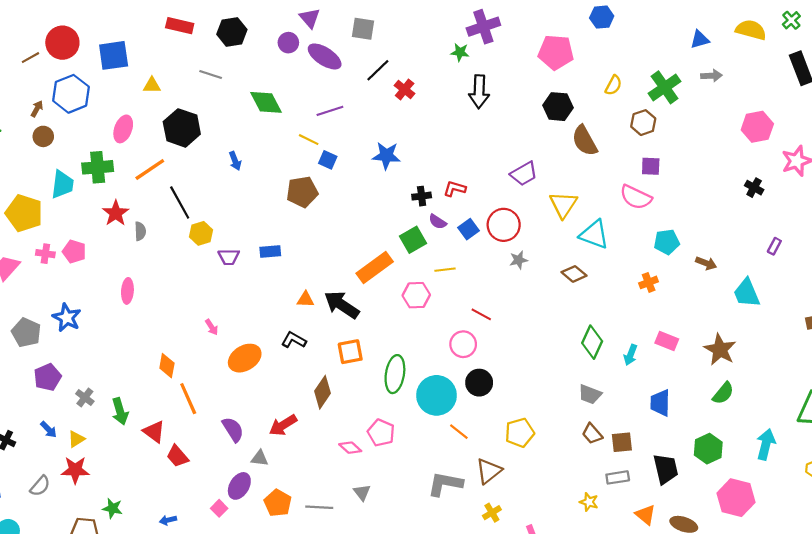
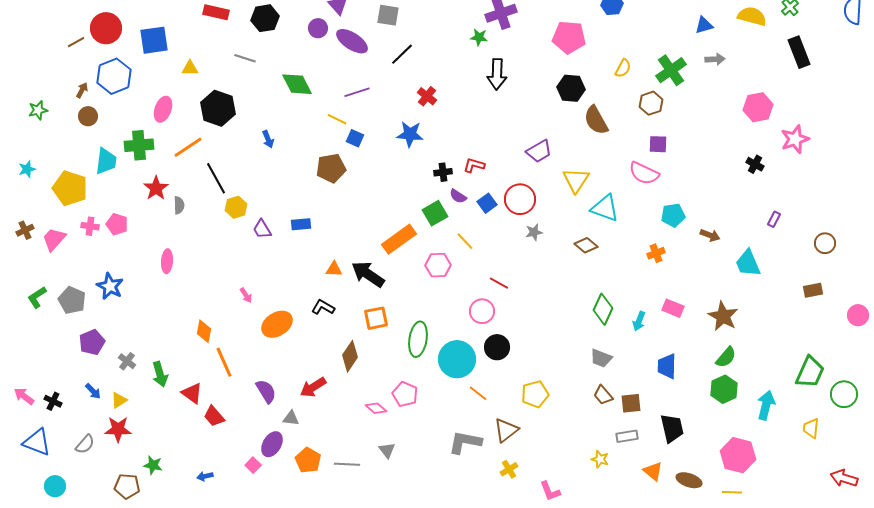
red cross: (405, 90) -> (427, 96), moved
purple trapezoid: (229, 257) -> (262, 229), turned 60
yellow line: (445, 270) -> (465, 241), turned 54
green hexagon: (708, 449) -> (724, 389), moved

